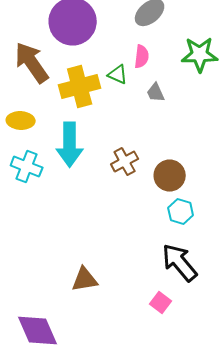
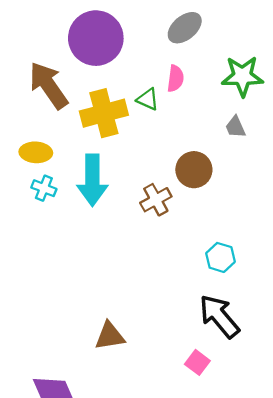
gray trapezoid: (156, 92) -> (235, 127), moved
cyan cross: (27, 166) -> (44, 188), moved, size x0.7
brown circle: (170, 176) -> (194, 170), moved

